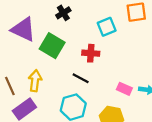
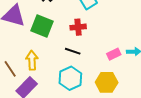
pink rectangle: (124, 89) -> (114, 54), turned -40

